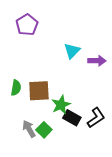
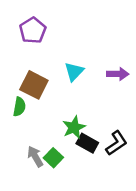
cyan triangle: (72, 51) -> (74, 72), moved
brown square: (39, 91) -> (34, 85), moved, turned 30

